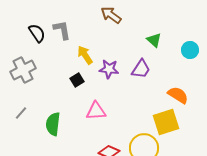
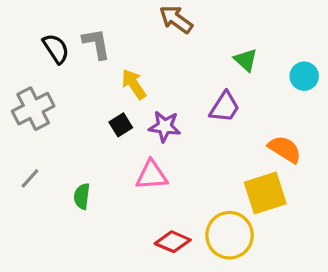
purple star: (109, 69) -> (165, 126), moved
green semicircle: (53, 124) -> (82, 196), size x0.7

